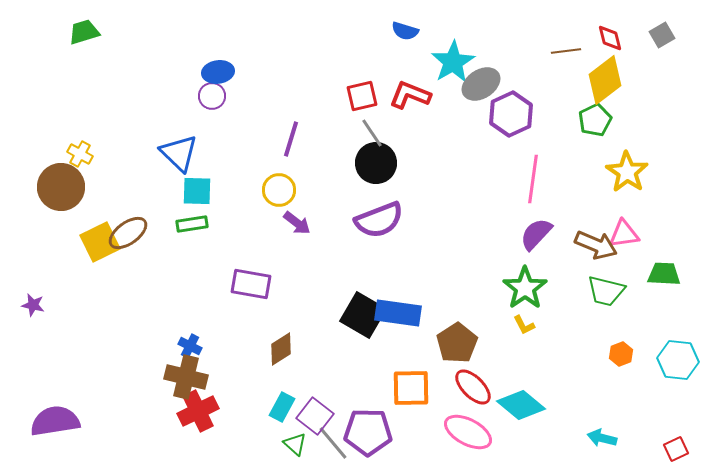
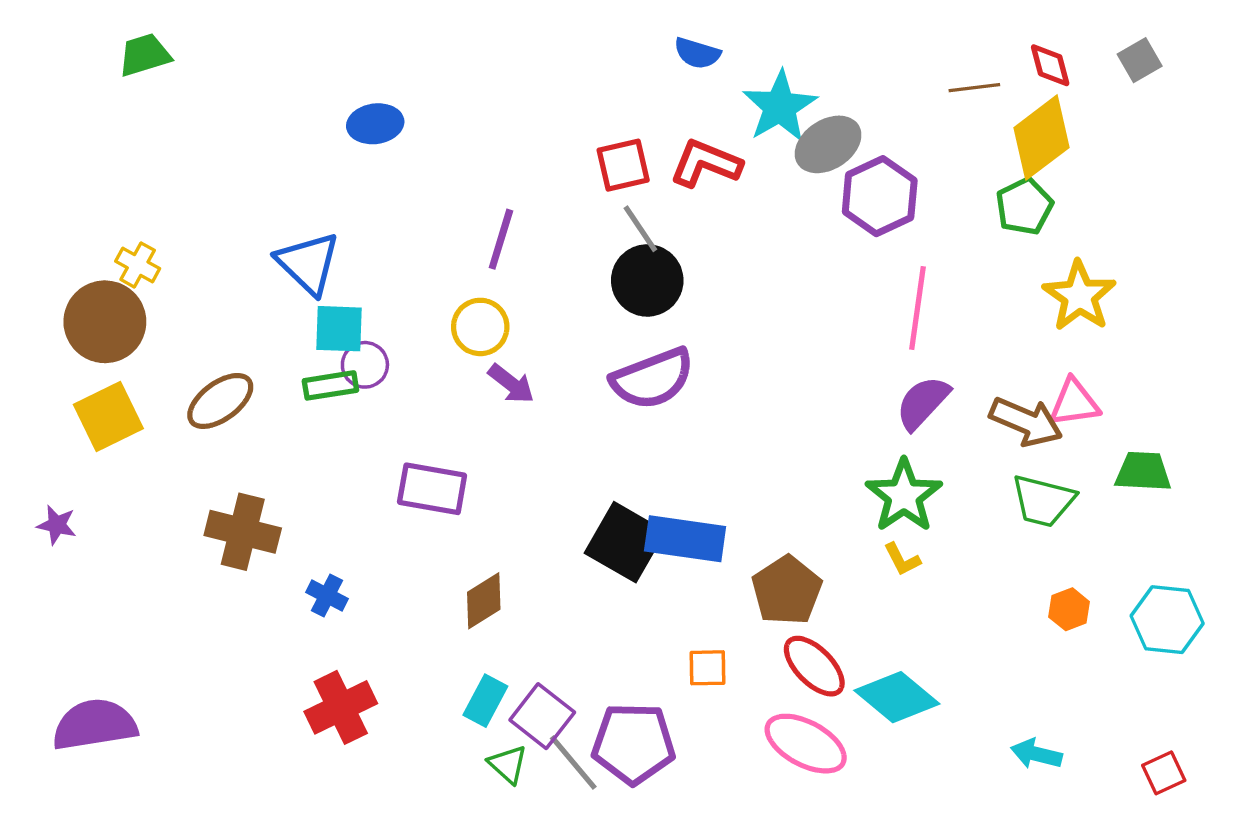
purple circle: (212, 96) -> (365, 365), moved
yellow square: (100, 242) -> (108, 416), moved
brown cross: (186, 377) -> (243, 532), moved
orange square: (411, 388) -> (708, 668), size x0.6

